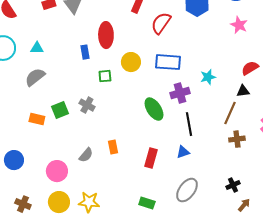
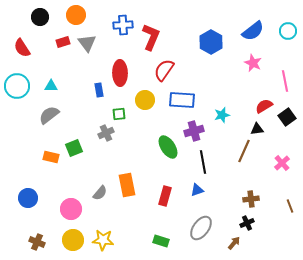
red semicircle: (161, 23) -> (164, 70), moved
gray cross: (87, 105) -> (106, 133), moved, turned 35
brown cross: (237, 139) -> (251, 199), moved
orange rectangle: (113, 147) -> (127, 185), size x1.6
brown arrow: (244, 205) -> (234, 243), moved

